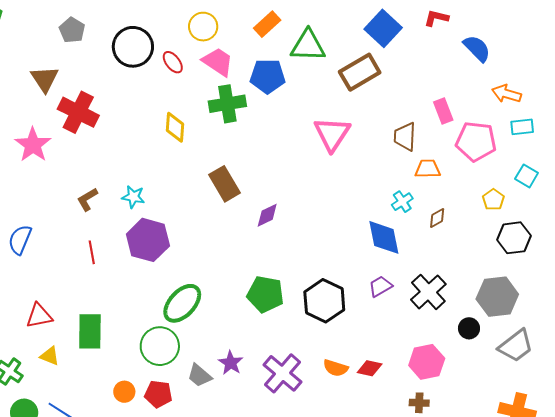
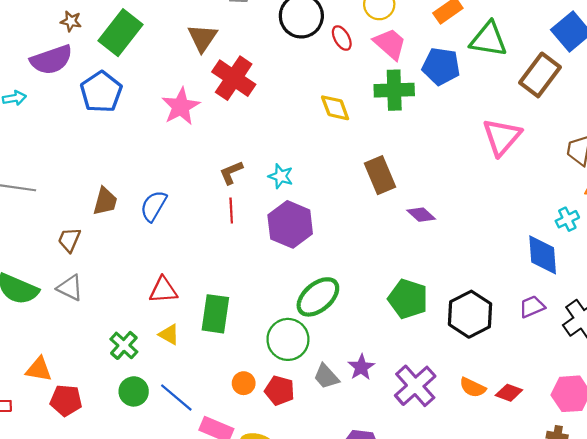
brown rectangle: (360, 72) -> (540, 75), turned -30
yellow diamond: (175, 127) -> (335, 108), turned -32
purple diamond: (267, 215) -> (421, 215), turned 60
red line: (92, 252) -> (231, 211), moved

